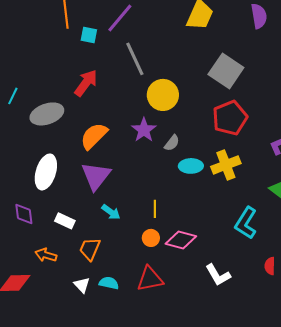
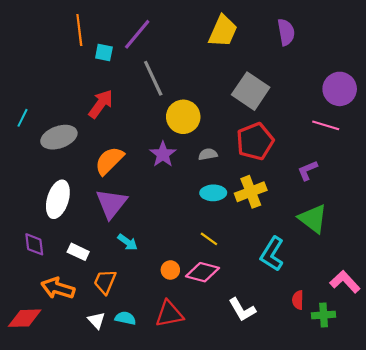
gray semicircle: (172, 143) -> (208, 154), moved, turned -138
yellow line: (155, 209) -> (209, 239), moved, turned -54
orange arrow: (46, 255) -> (58, 288), size x1.4

